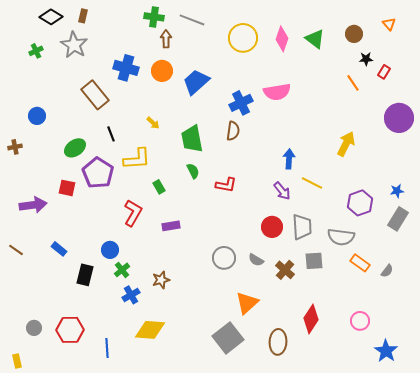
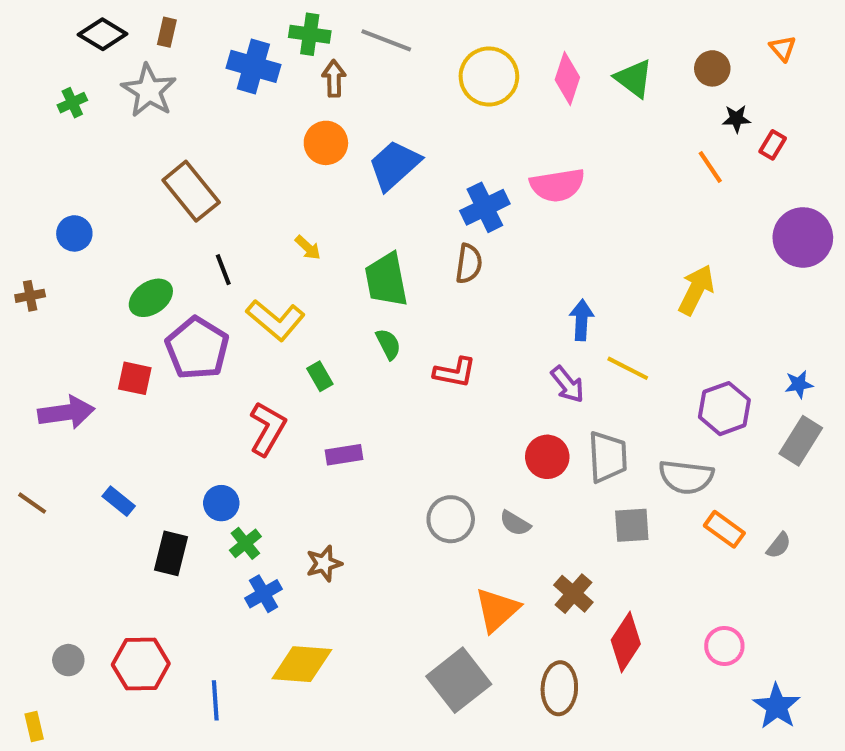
blue cross: (126, 68) -> (253, 66), moved
yellow L-shape: (137, 159) -> (276, 320), turned 44
brown cross: (285, 270) -> (573, 594), moved

